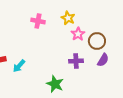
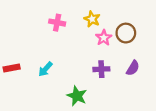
brown circle: (97, 41) -> (126, 33), moved
cyan arrow: (19, 66) -> (45, 69), moved

